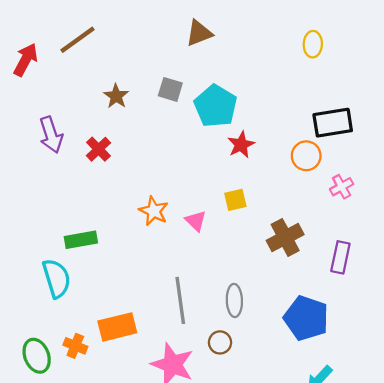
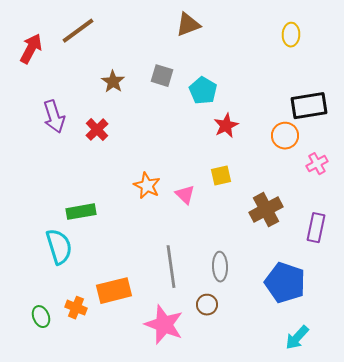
cyan pentagon: (216, 106) -> (203, 91), size x0.7
green ellipse: (37, 356) -> (41, 317), size x0.7

